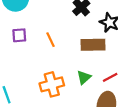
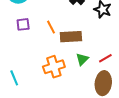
brown rectangle: (93, 45) -> (71, 37), moved

